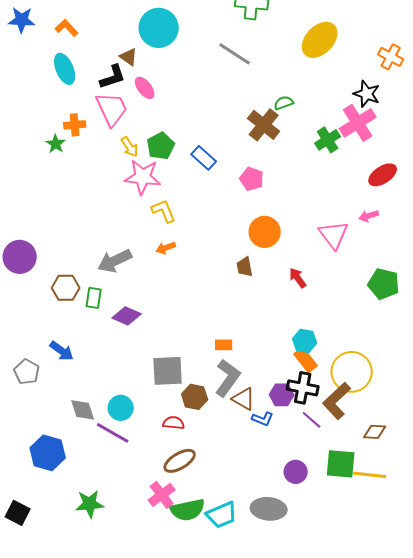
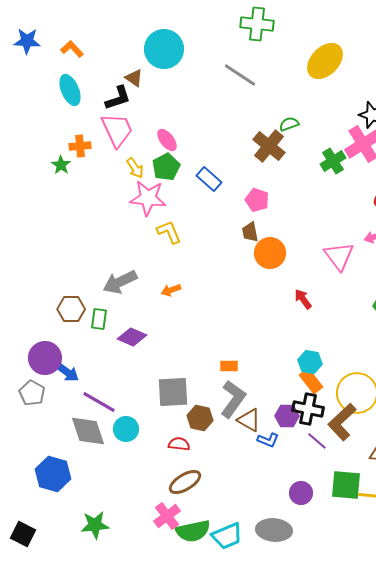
pink ellipse: (145, 88) -> (167, 140), moved
orange arrow: (166, 248) -> (171, 290), moved
purple circle: (20, 257) -> (45, 358), moved
brown trapezoid: (245, 267) -> (250, 232), moved
gray diamond: (83, 410) -> (88, 431), size x1.4
purple line: (113, 433) -> (99, 402), moved

